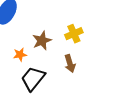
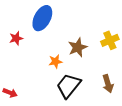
brown arrow: (70, 64) -> (108, 84), moved

